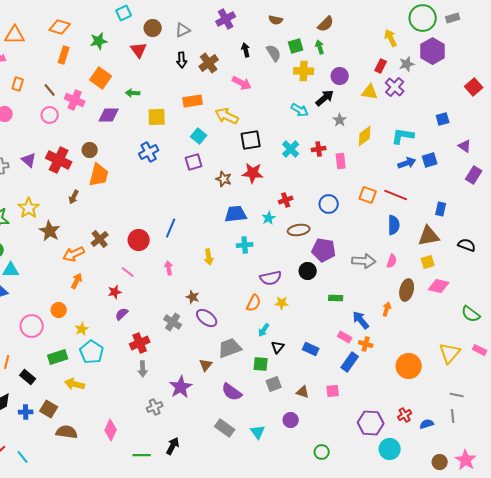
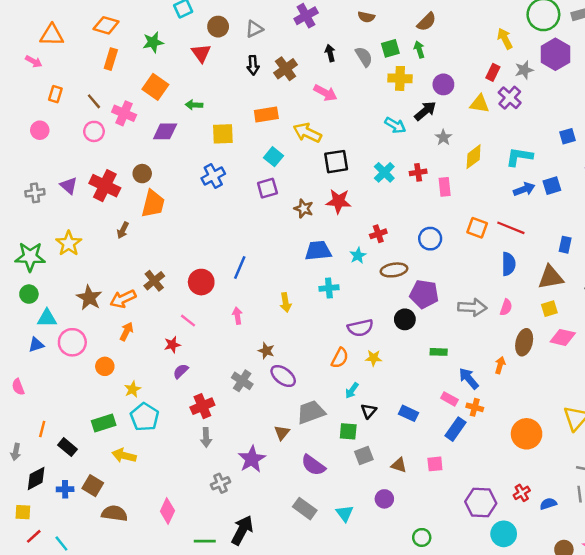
brown star: (50, 231) -> (89, 298), moved
pink circle: (32, 326) -> (72, 342), moved
black arrow: (173, 446) -> (242, 530), size x1.4

